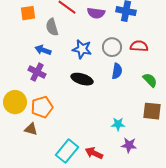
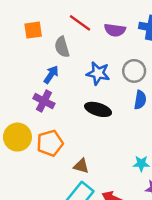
blue arrow: (43, 50) -> (51, 75), turned 105
brown triangle: (31, 129) -> (81, 166), moved

